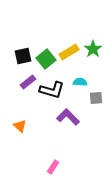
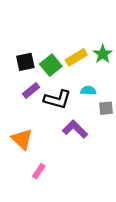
orange triangle: (20, 126) -> (22, 139), size x1.5
pink rectangle: (53, 167) -> (39, 171), moved

